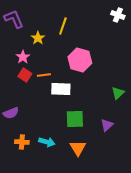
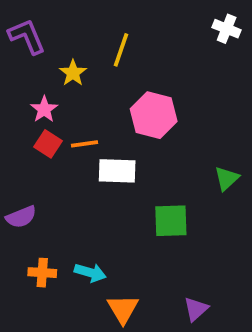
green square: (75, 119) -> (171, 221), moved
purple triangle: (107, 125) -> (196, 309), moved
orange triangle: (78, 148) -> (123, 309), moved

